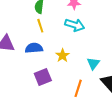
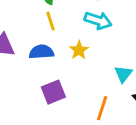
yellow star: (63, 55) -> (79, 50), moved

